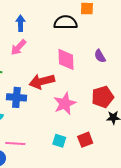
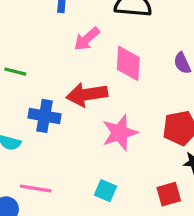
pink arrow: (18, 47) -> (87, 39), moved
red square: (85, 140) -> (169, 194), moved

